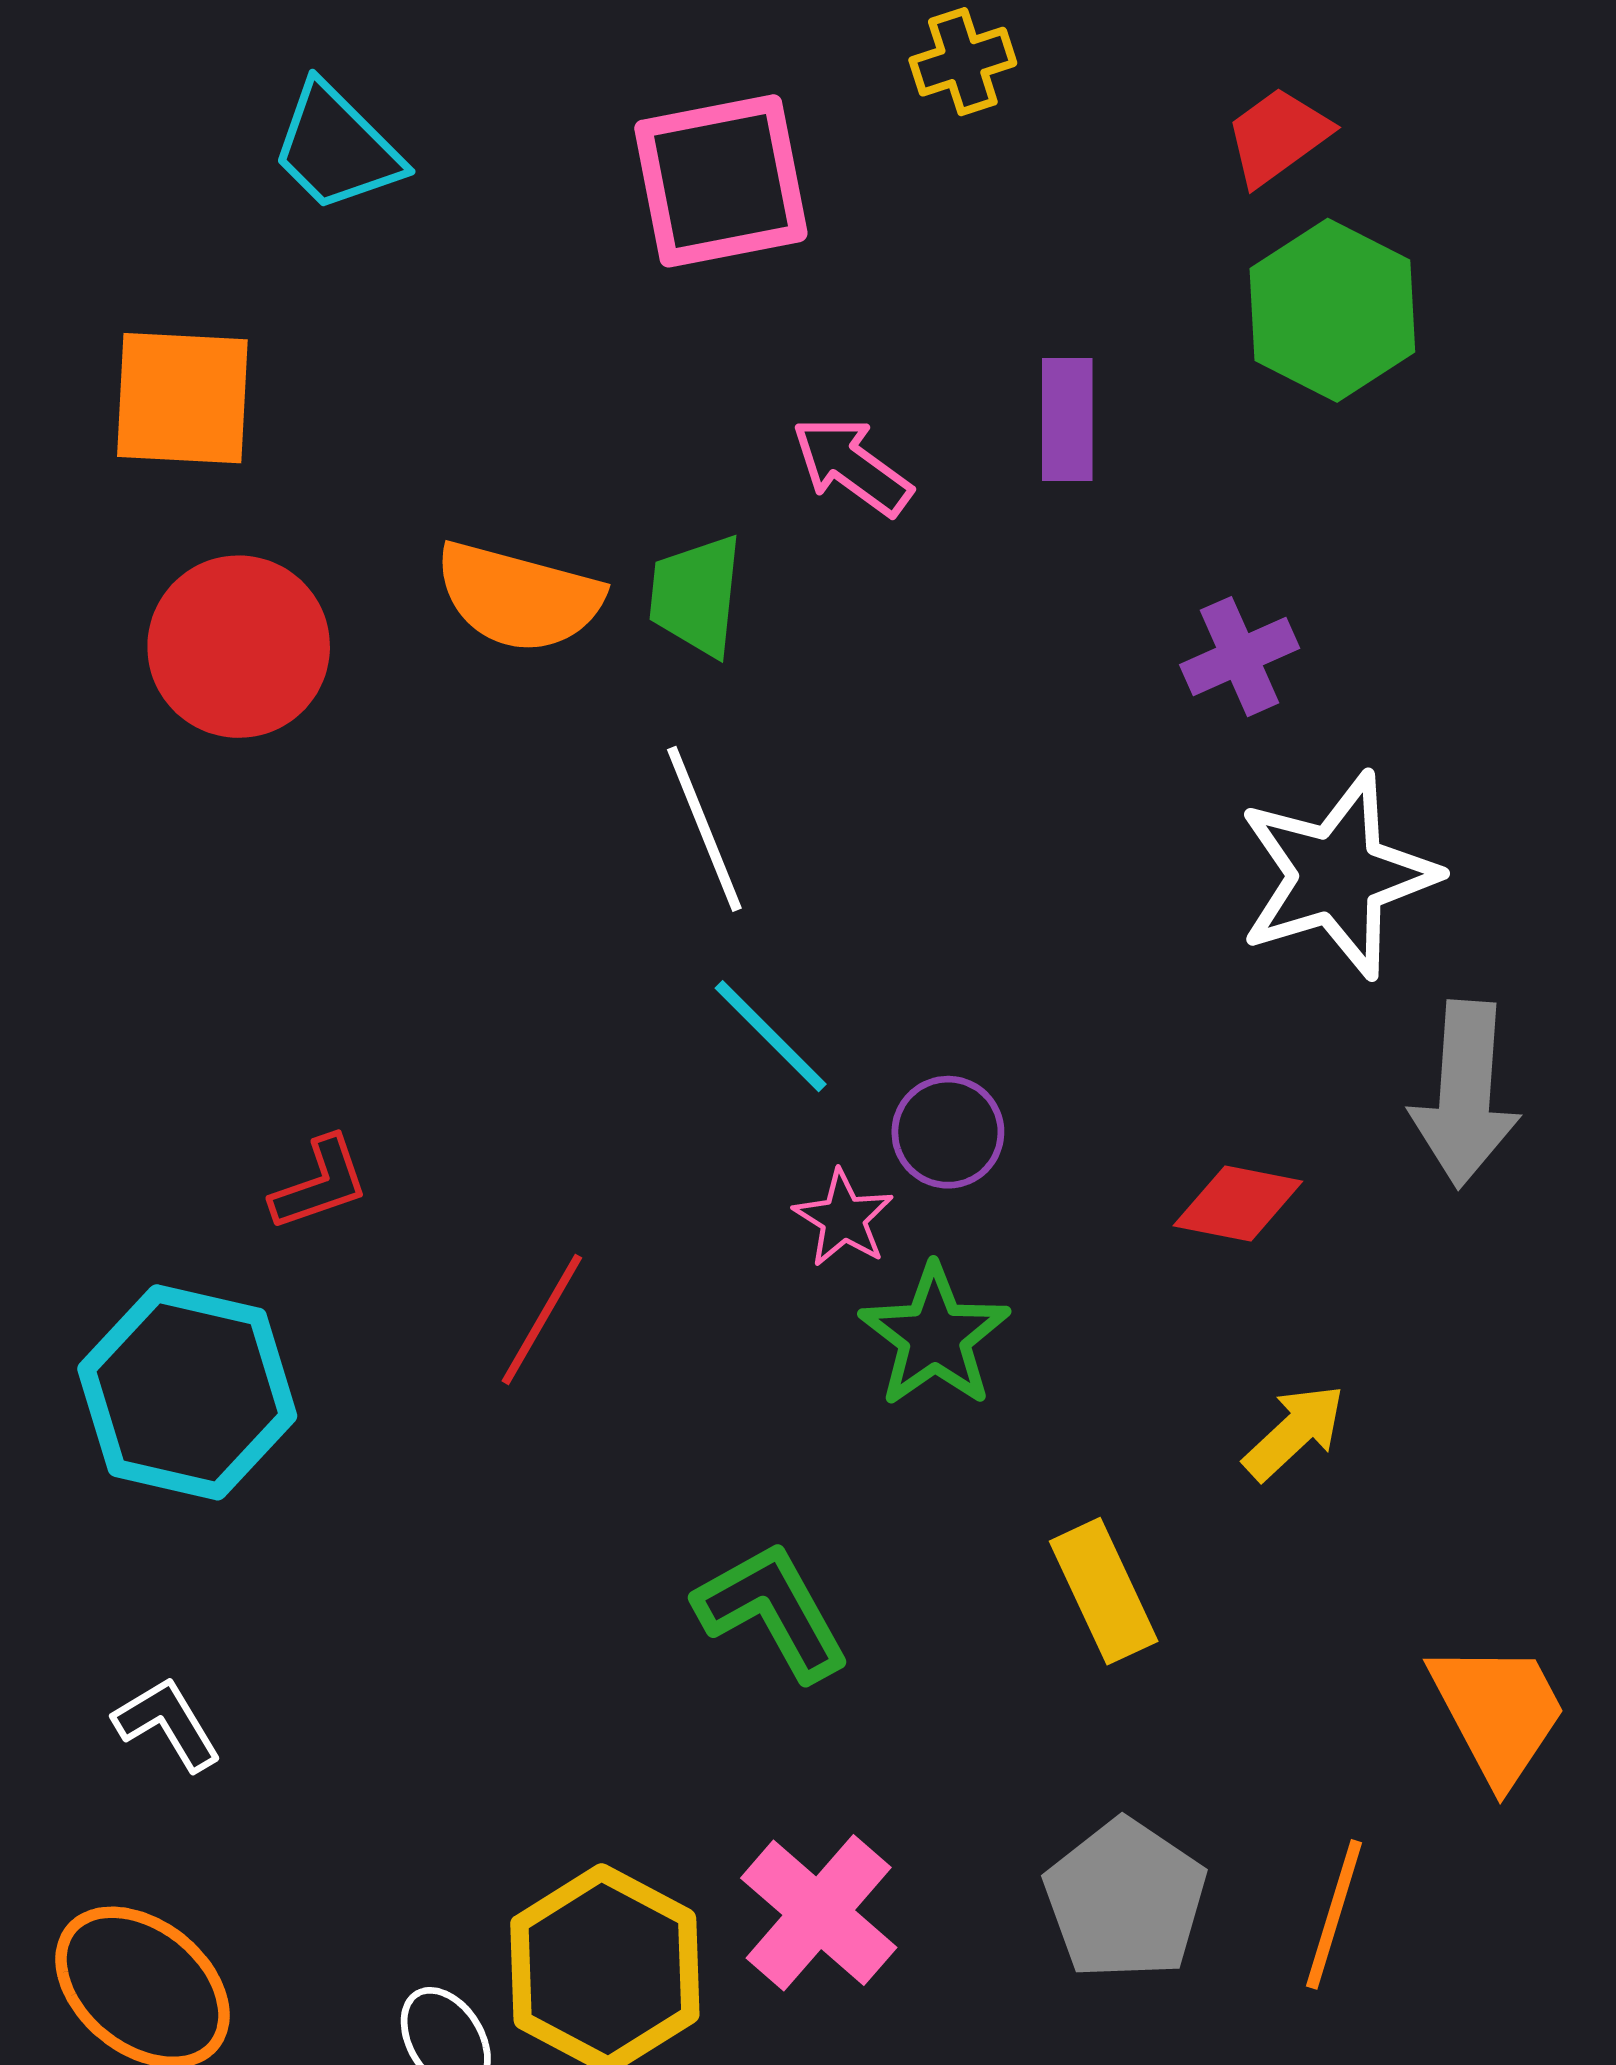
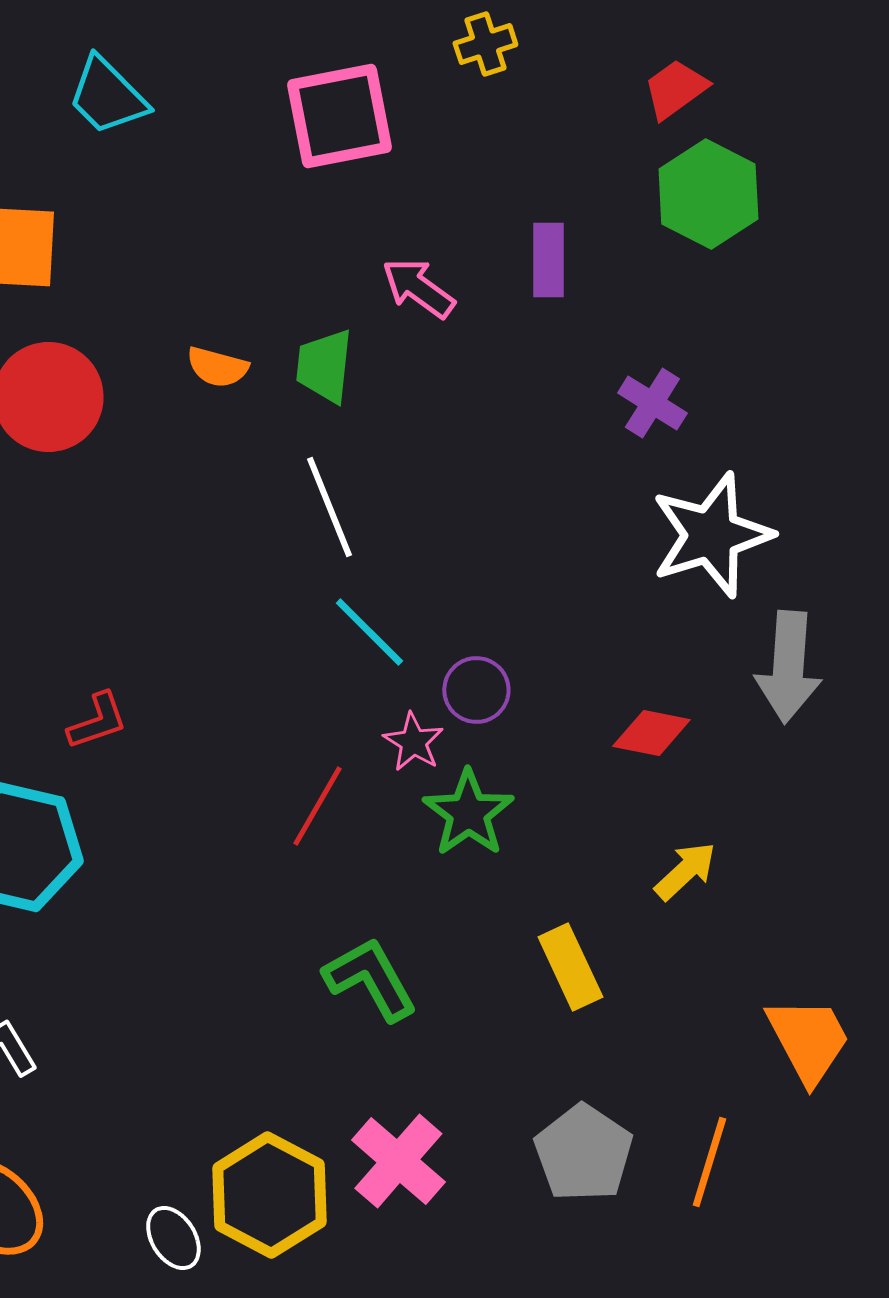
orange semicircle: (519, 597) -> (217, 367), size x0.6
purple cross: (1240, 657) -> (652, 403), turned -34
red line: (542, 1319) -> (317, 806), moved

